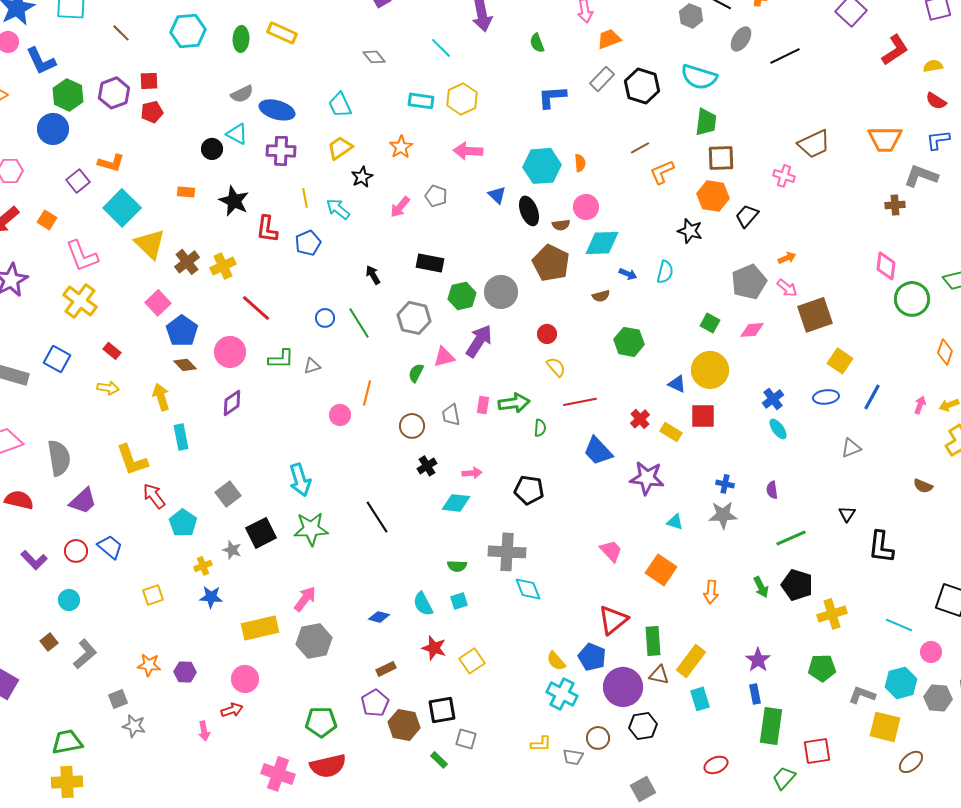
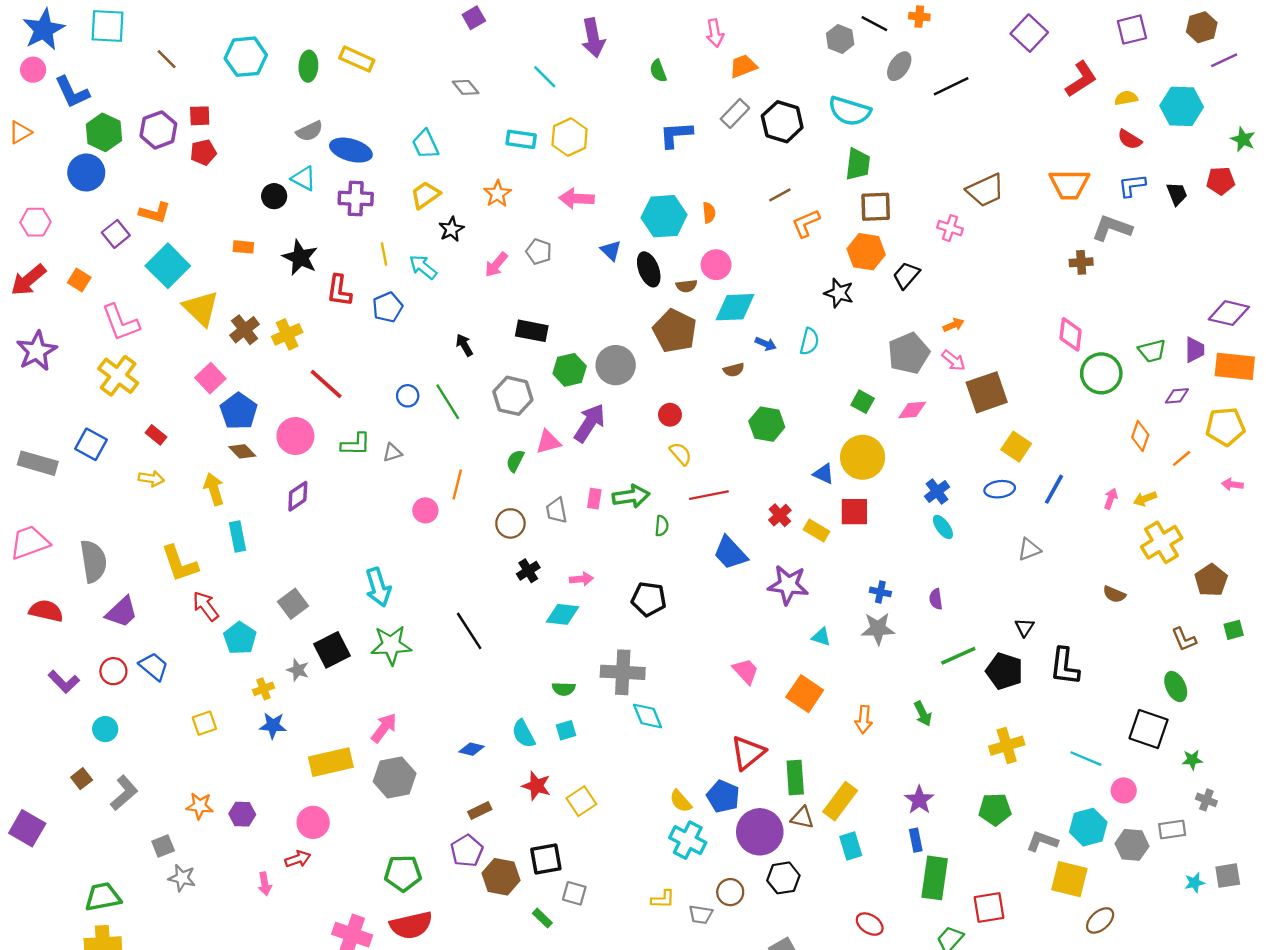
black pentagon: (797, 585) -> (1004, 671), moved
red ellipse: (716, 765) -> (870, 924), turned 55

